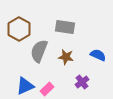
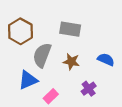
blue triangle: (25, 86) -> (28, 80), moved

